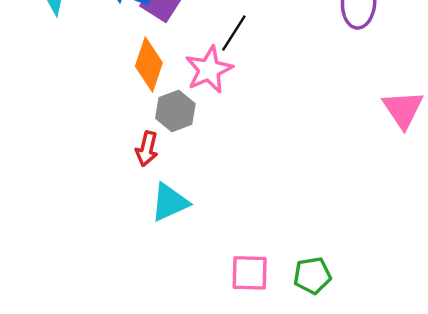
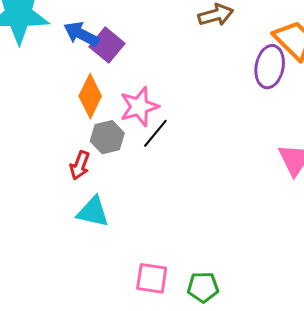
black line: (234, 33) -> (155, 133), moved
cyan triangle: (170, 202) -> (93, 212), turned 30

